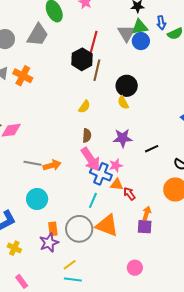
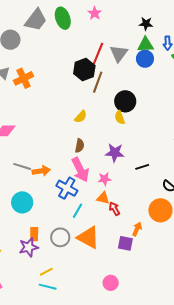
gray triangle: (126, 33) -> (119, 54), moved
gray trapezoid: (38, 35) -> (36, 20), moved
orange cross: (23, 76) -> (24, 78), turned 30
blue cross: (101, 174) -> (67, 188), moved
orange arrow: (147, 213) -> (137, 229), moved
gray circle: (79, 229) -> (60, 237), size x0.7

